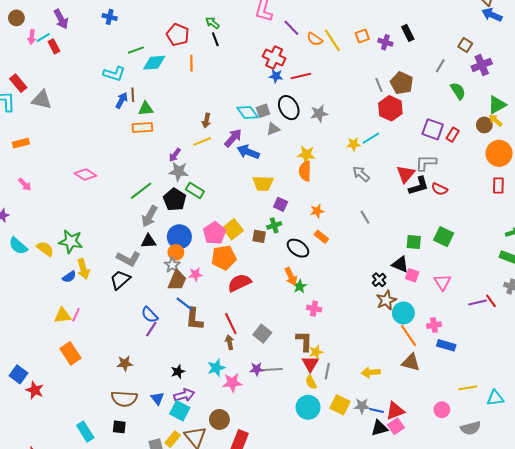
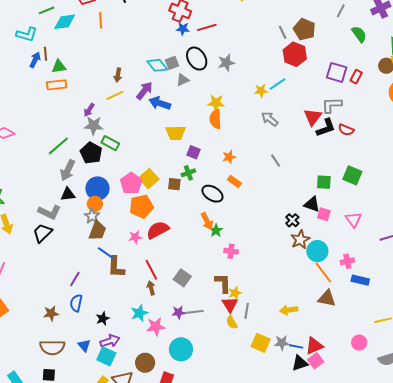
pink star: (195, 274) -> (135, 237), moved
blue semicircle: (150, 315) -> (76, 303), moved, turned 60
cyan circle: (308, 407) -> (181, 349), moved

